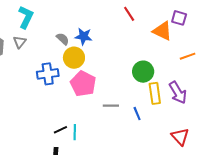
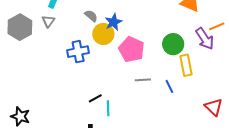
blue star: (84, 36) -> (113, 22), moved, turned -30
pink pentagon: (83, 84) -> (131, 49), moved
purple arrow: (178, 93) -> (205, 39), moved
black line: (60, 130) -> (95, 98), moved

